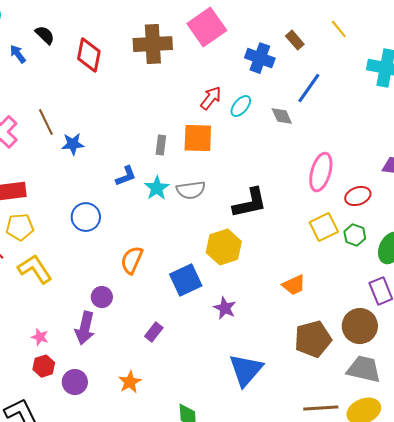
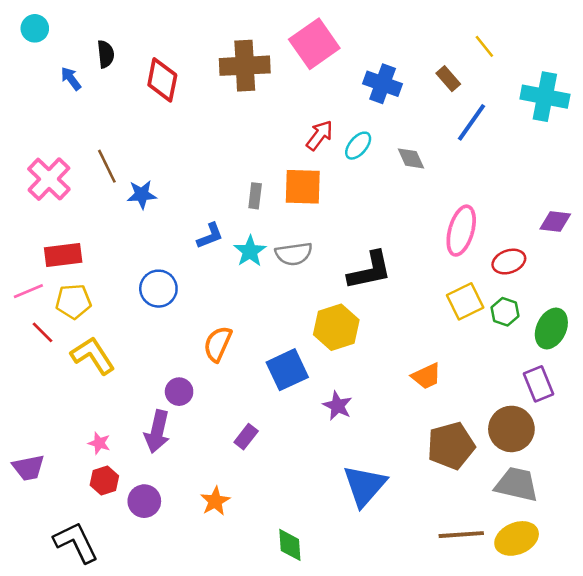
black semicircle: (45, 35) -> (106, 54), turned 40
brown rectangle: (295, 40) -> (448, 79), moved
blue line: (309, 88) -> (471, 122), moved

